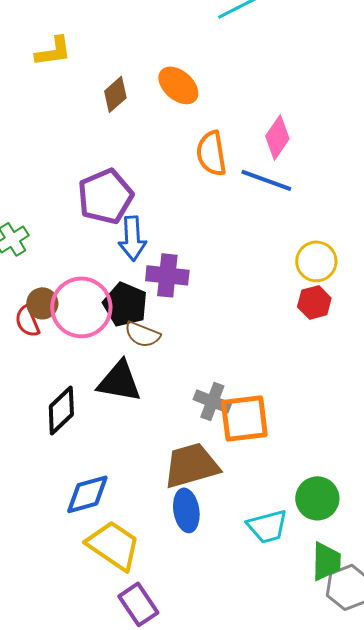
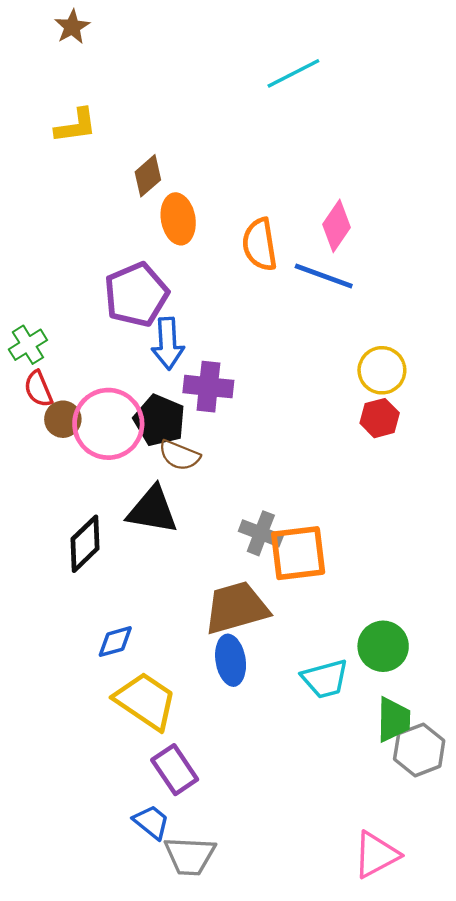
orange ellipse: (178, 85) -> (178, 219), moved, turned 39
red semicircle: (27, 321) -> (38, 389), moved
blue diamond: (87, 494) -> (115, 642), size x0.7

